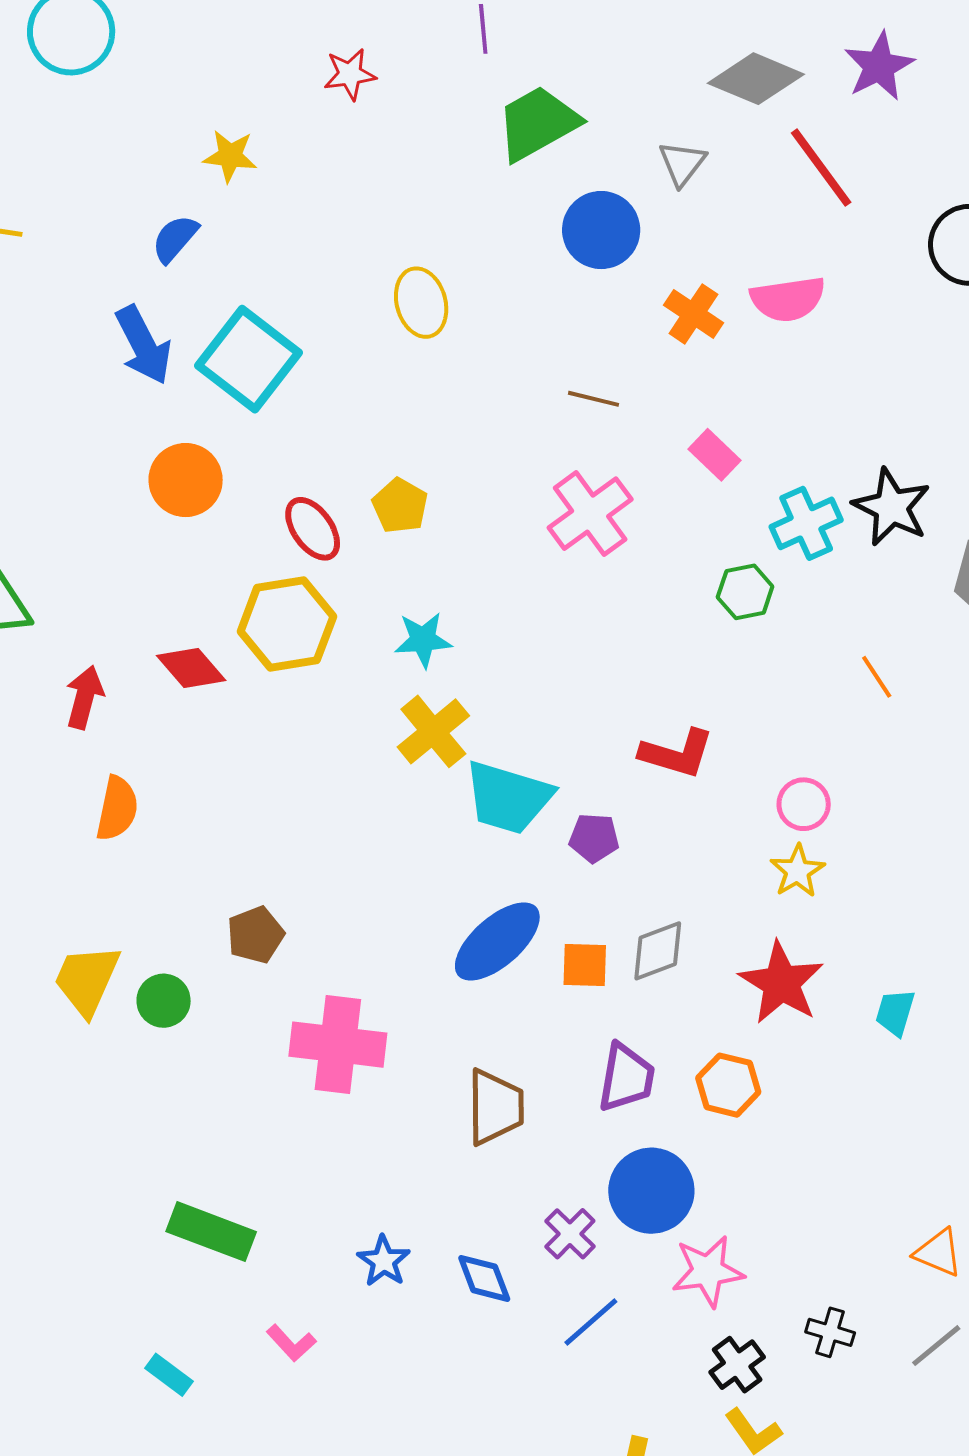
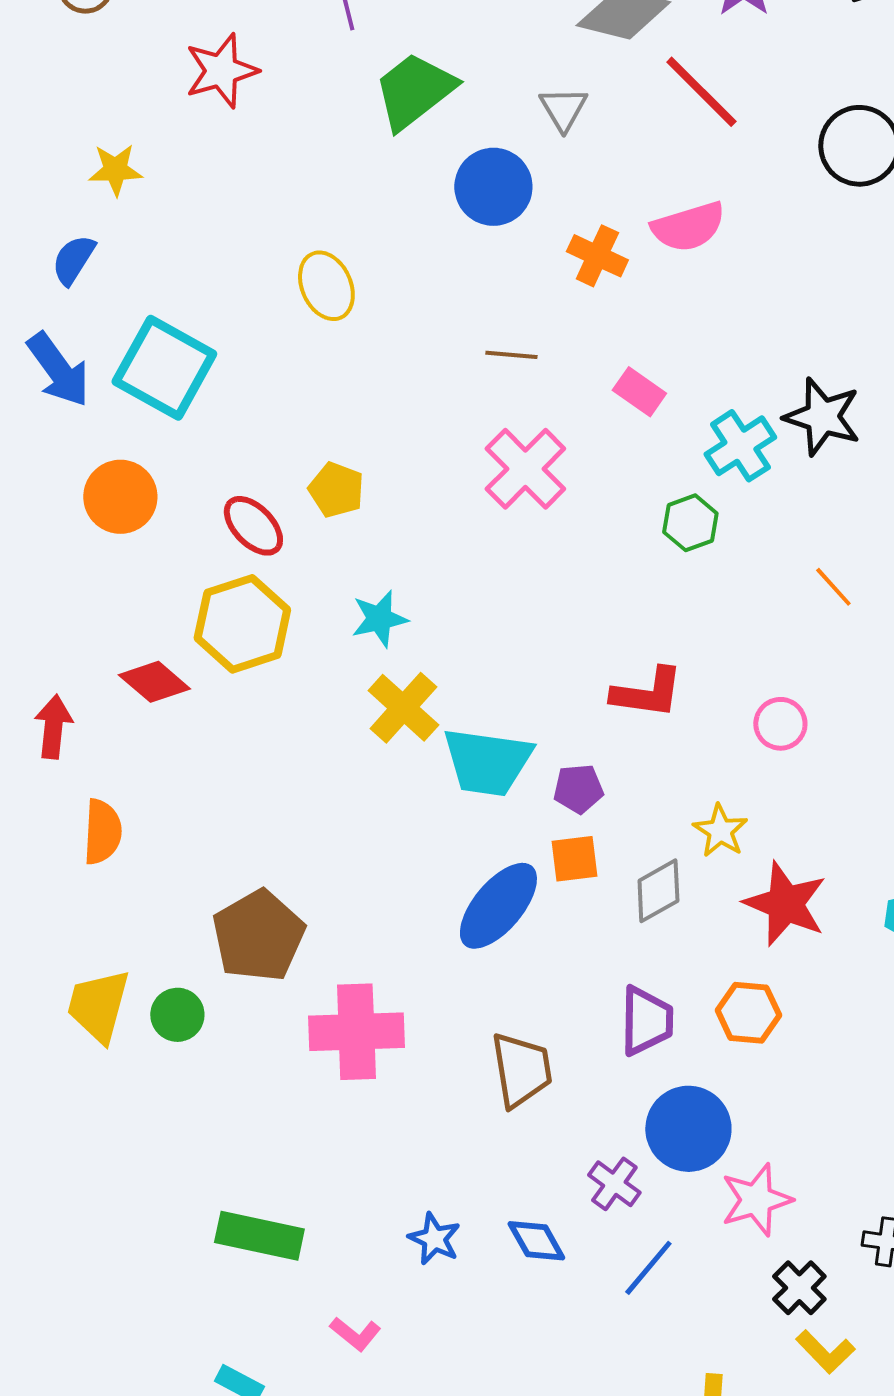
red star: (350, 74) -> (221, 71), size x1.4
yellow star: (797, 871) -> (720, 831), moved
brown pentagon: (256, 935) -> (258, 936), size x1.6
orange square: (585, 965) -> (574, 859), moved

